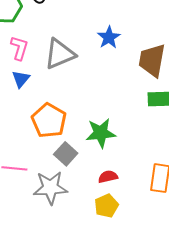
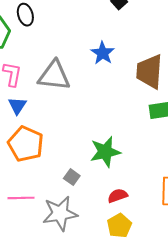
gray triangle: (60, 54) -> (54, 76), turned 36
orange pentagon: (49, 121) -> (26, 144), moved
gray square: (66, 154) -> (72, 177), size x0.7

